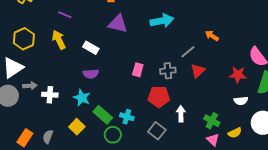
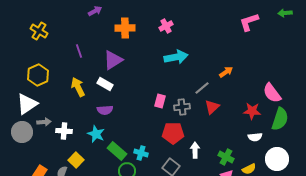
purple line: (65, 15) -> (79, 51), turned 48
purple triangle: (118, 24) -> (113, 60), moved, turned -45
orange arrow: (212, 36) -> (226, 72), turned 112
yellow arrow: (59, 40) -> (78, 87), moved
pink rectangle: (138, 70) -> (160, 101), moved
yellow square: (77, 127) -> (76, 160), moved

